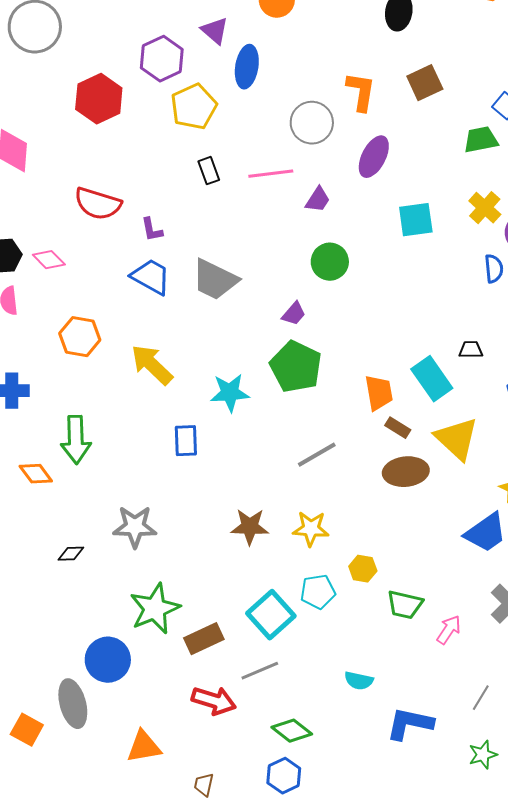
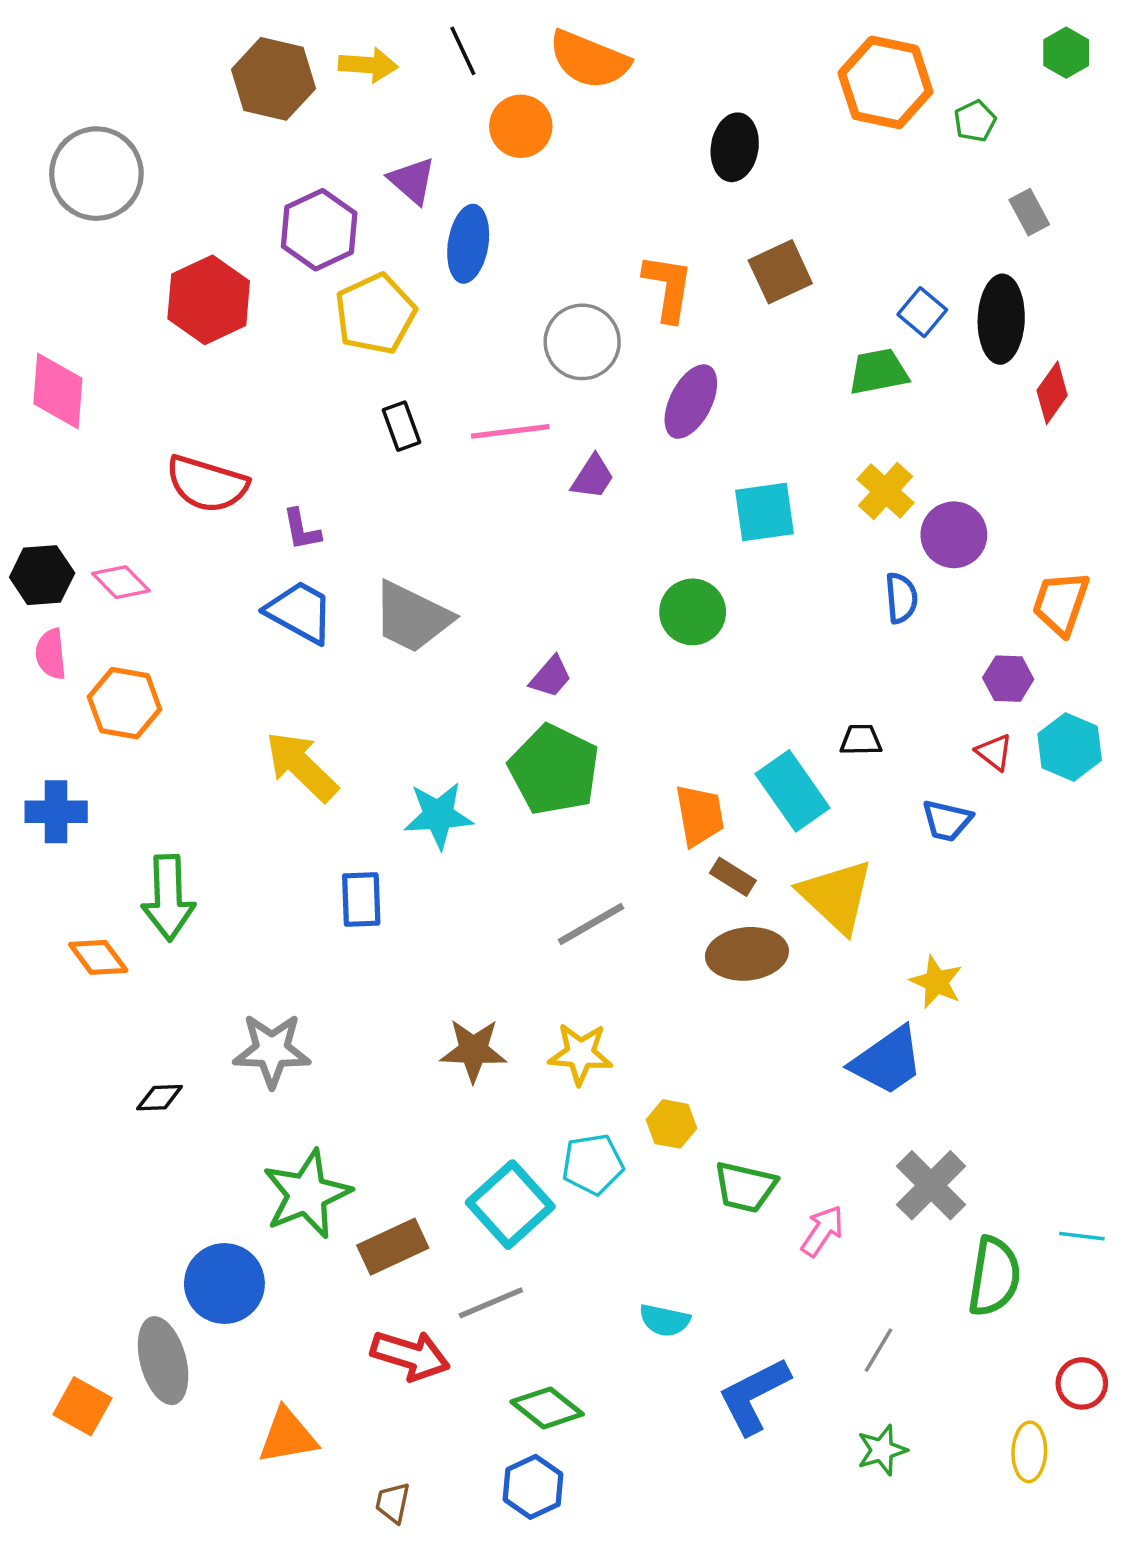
green circle: (330, 262) -> (693, 612), moved
orange hexagon: (80, 337) -> (124, 703), moved
blue L-shape: (410, 724) -> (754, 1396), turned -39

